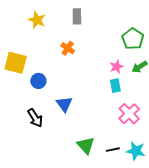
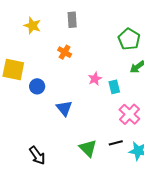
pink star: (117, 67) -> (95, 79), moved
black arrow: (35, 118) -> (37, 155), moved
black line: (113, 150) -> (116, 143), moved

